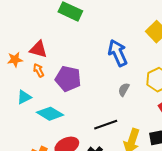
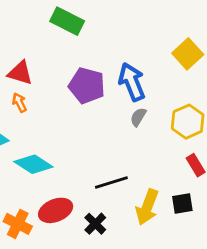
purple pentagon: (68, 79) -> (87, 86), moved
gray semicircle: (124, 90) -> (138, 117), moved

